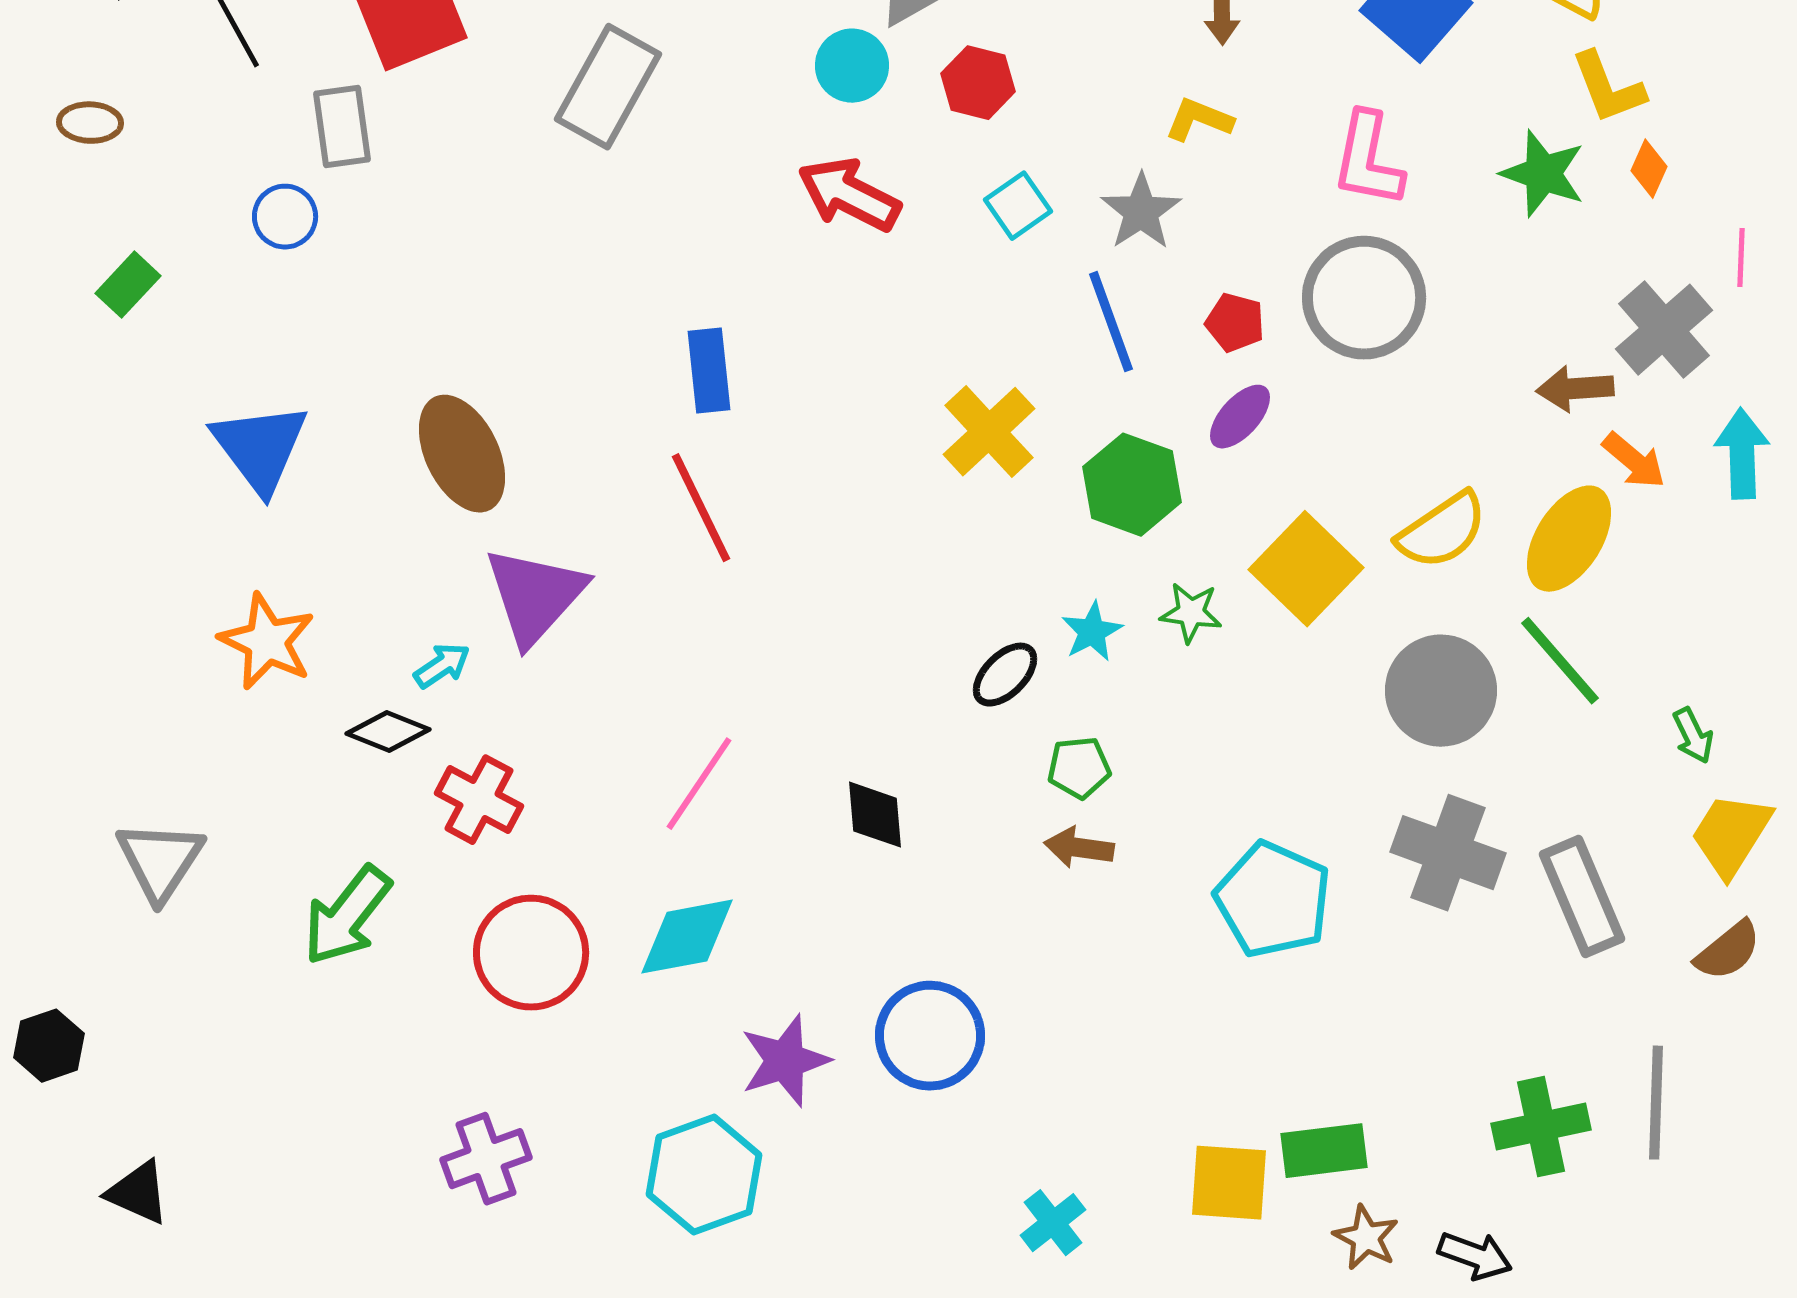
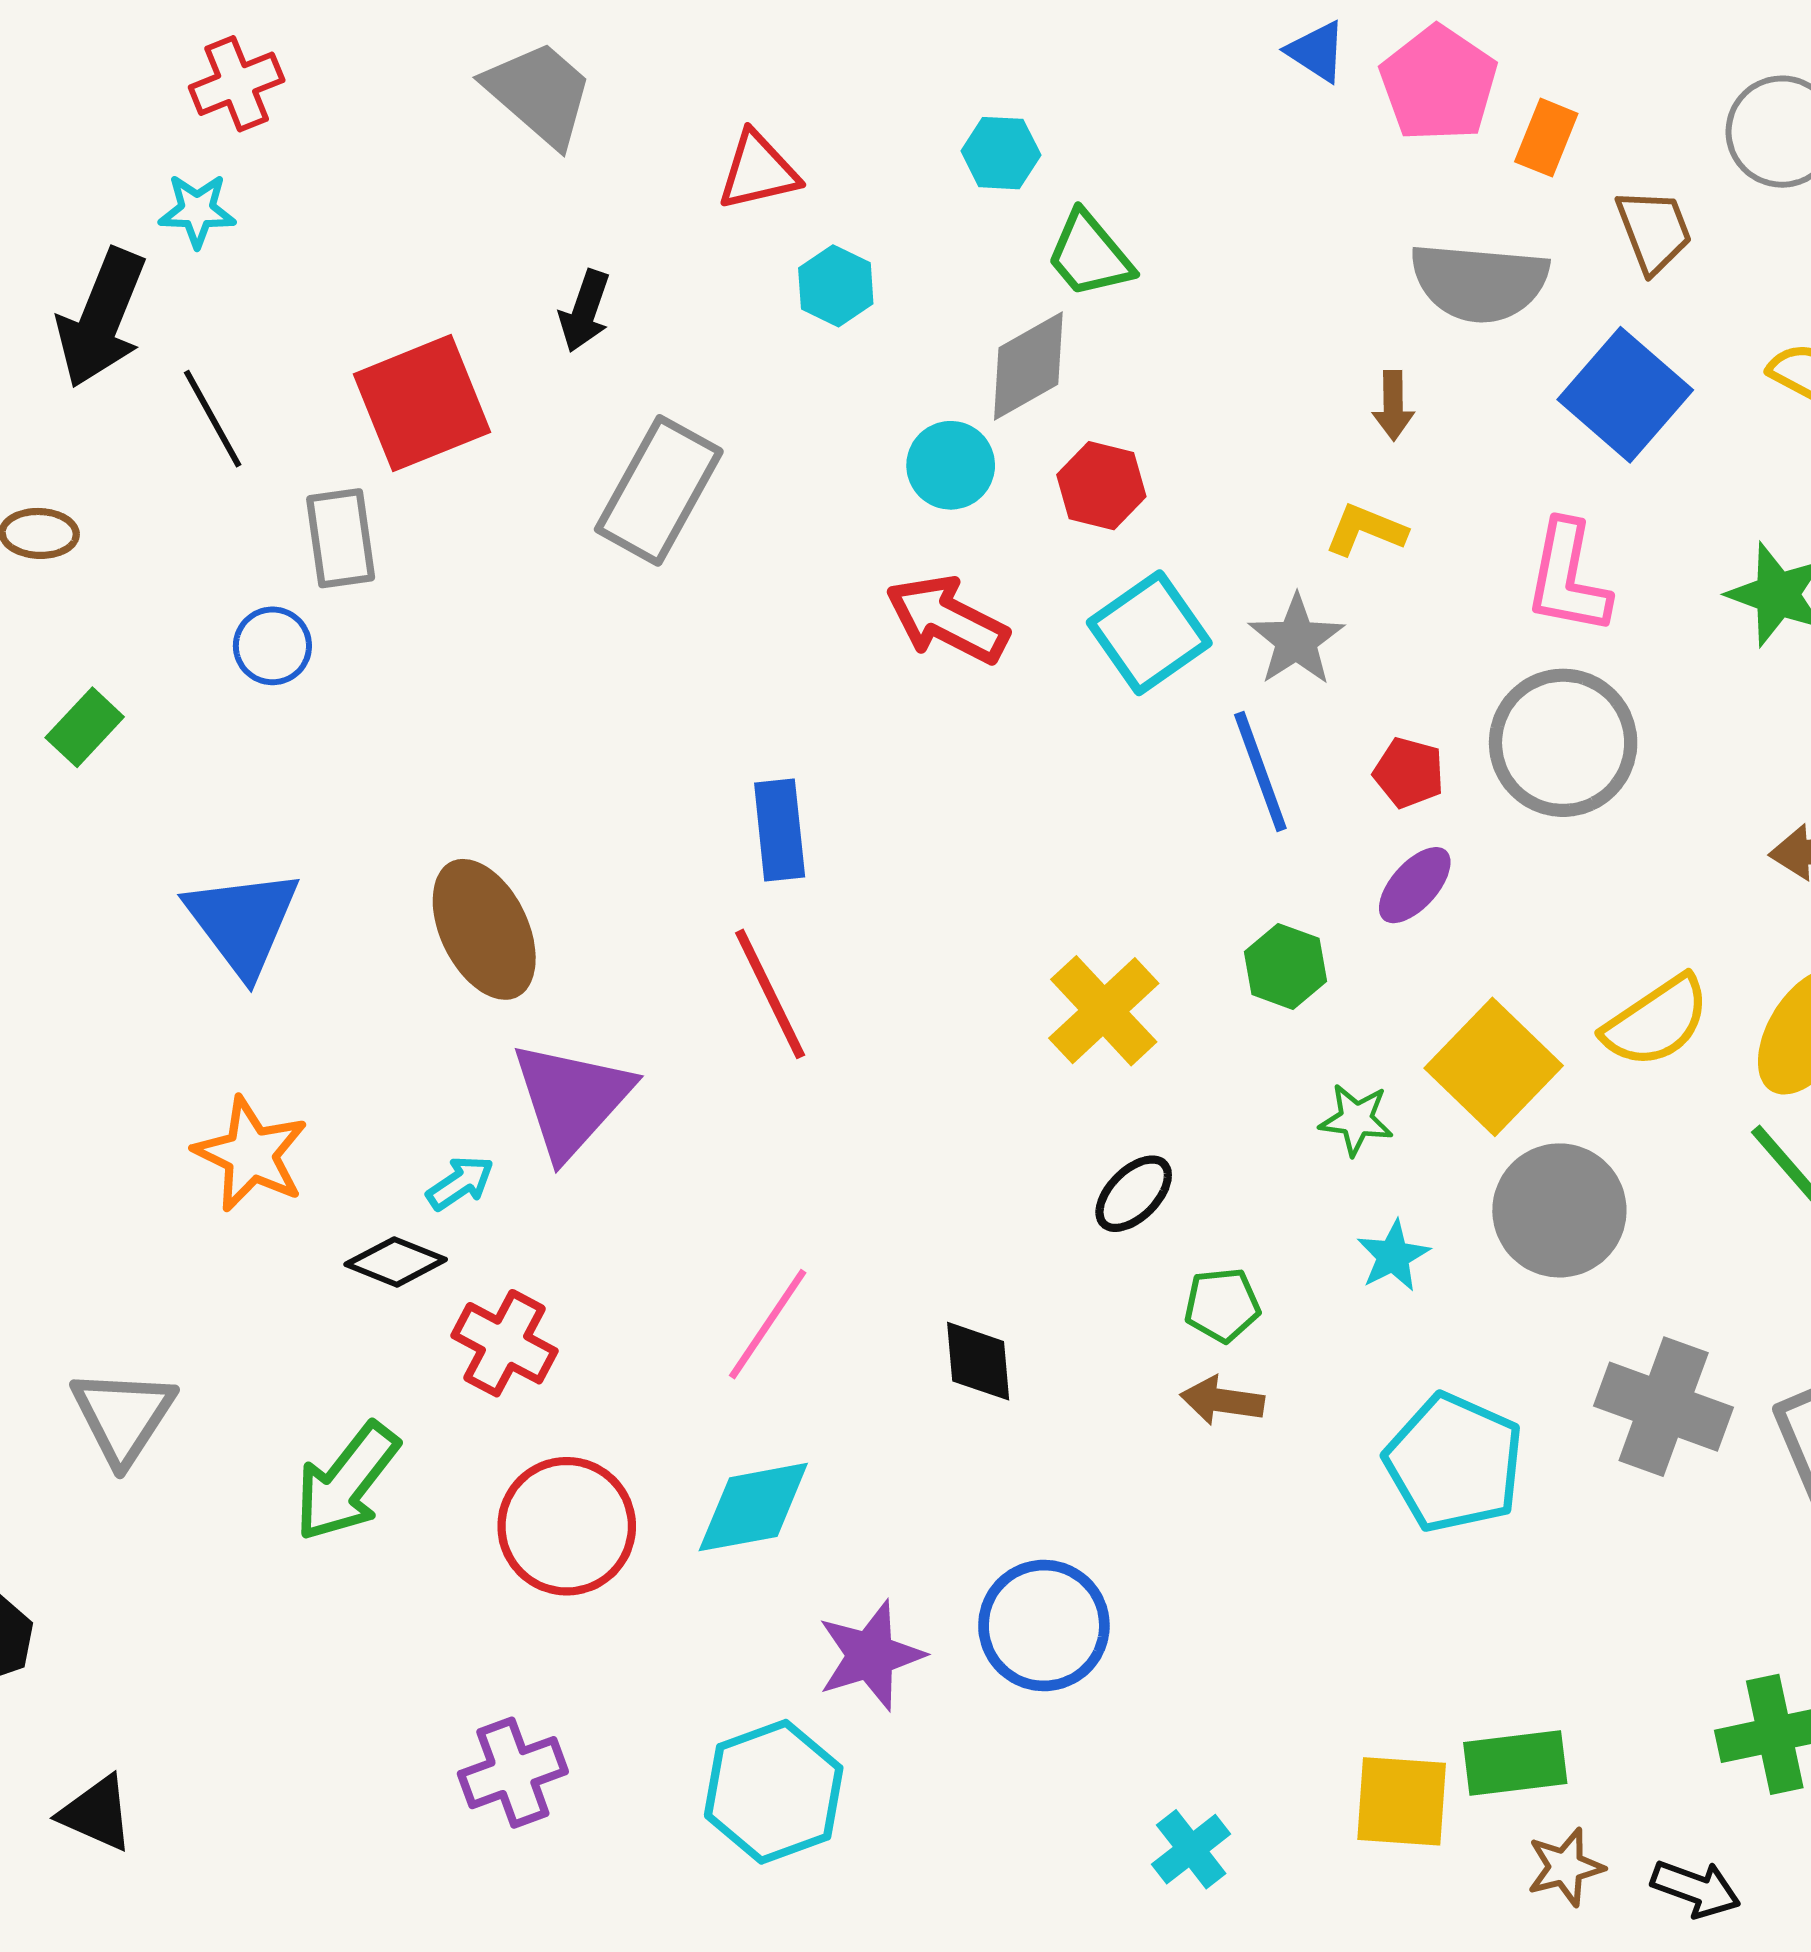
cyan square: (1018, 206) -> (1149, 633), size x1.5
yellow cross: (989, 432) -> (1104, 1011), moved
green hexagon: (1132, 485) -> (1286, 966), size x0.7
cyan star: (1092, 632) -> (1393, 1256), moved
gray circle: (1441, 691) -> (1559, 1210), moved
brown star: (1366, 1238) -> (1565, 1867), turned 30

